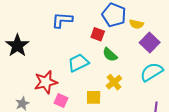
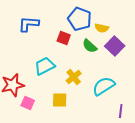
green semicircle: (110, 55) -> (90, 46), moved
cyan semicircle: (152, 72) -> (104, 86), moved
yellow cross: (114, 82) -> (74, 77), moved

